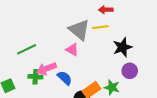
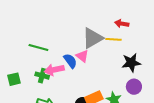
gray triangle: (79, 30) -> (93, 38), turned 40
green line: (27, 49) -> (38, 47), turned 30
blue semicircle: (65, 78) -> (70, 61), moved

